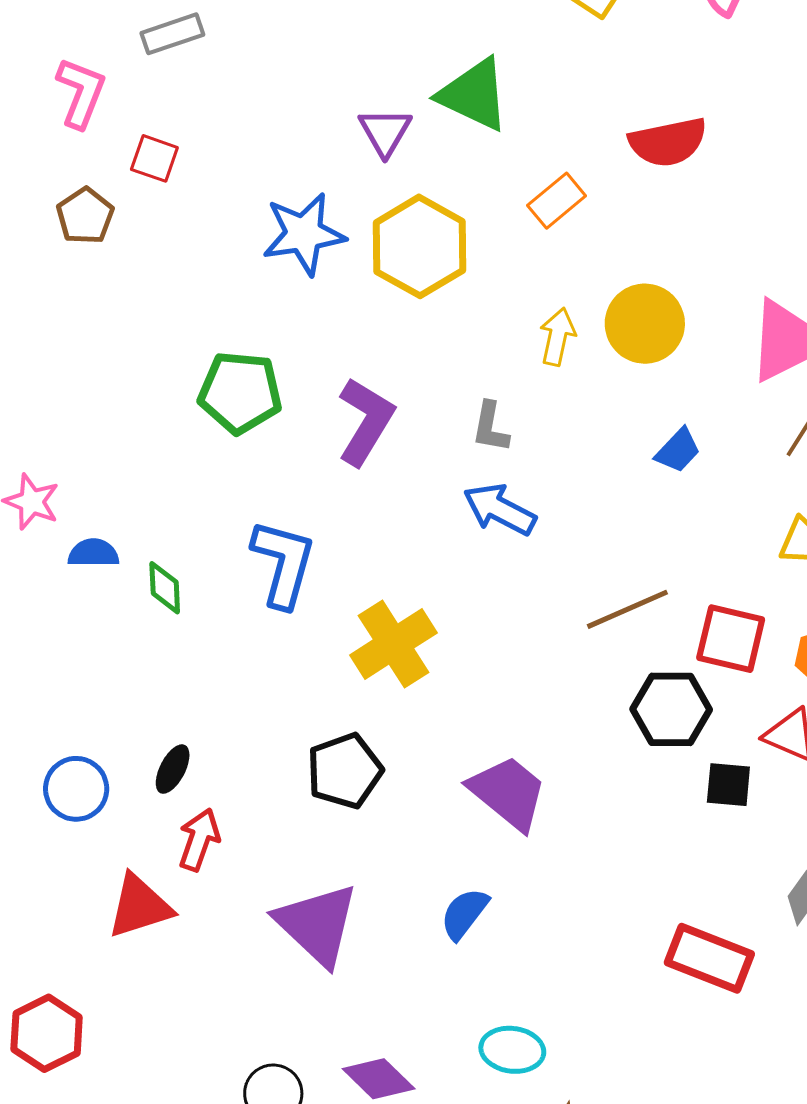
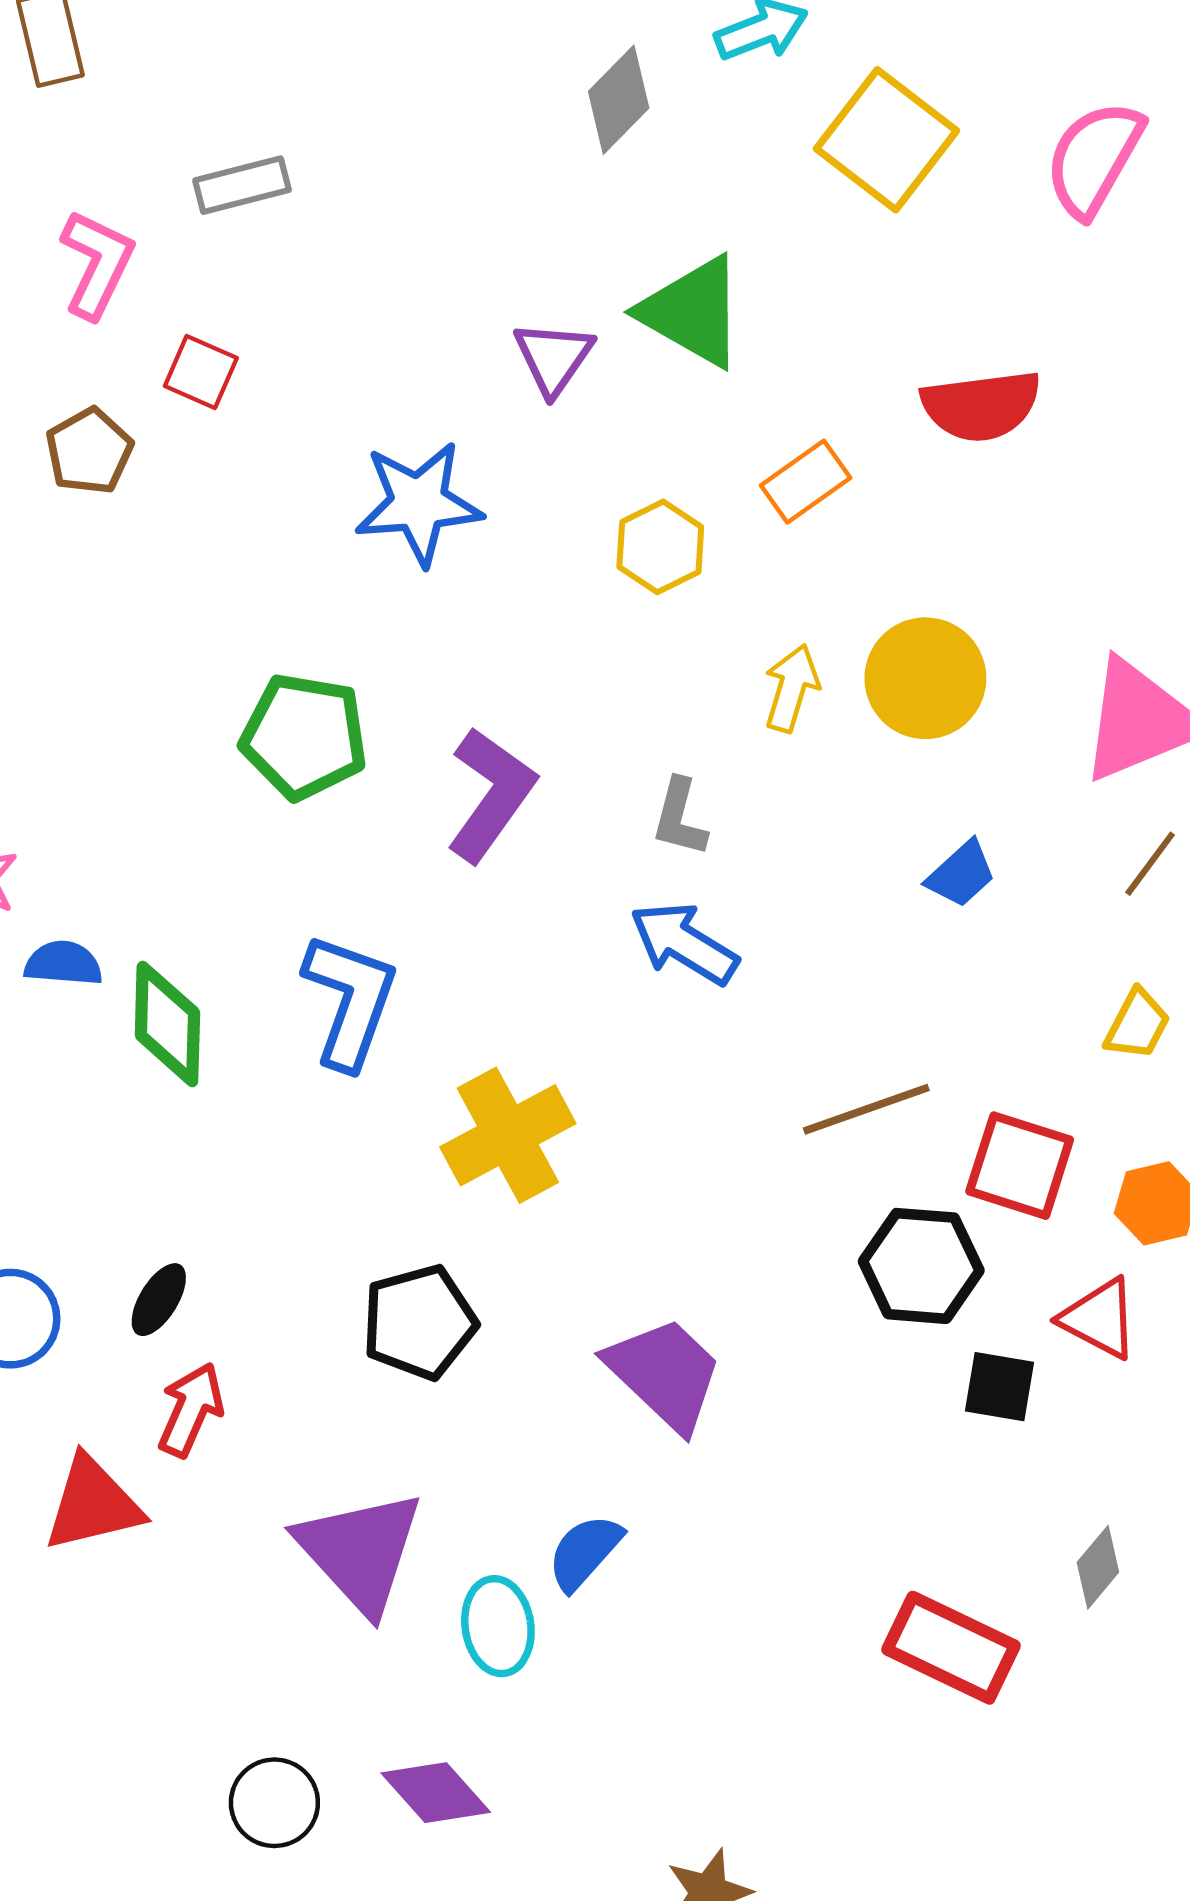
yellow hexagon: (420, 246) -> (660, 547), moved, size x0.6
green diamond: (165, 588) -> (167, 1024), size x1.5
cyan ellipse: (512, 1050) -> (498, 1626), moved, turned 70

